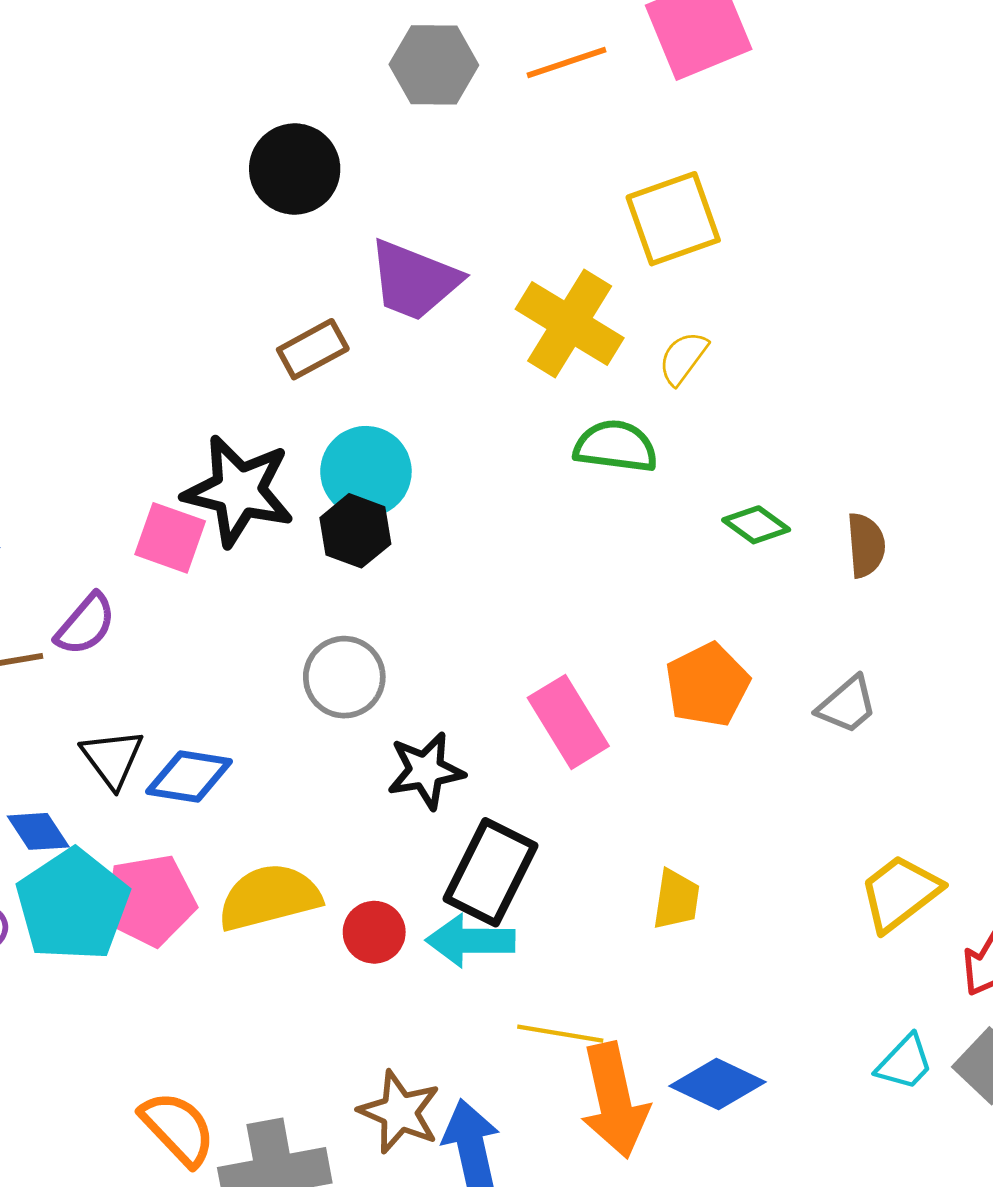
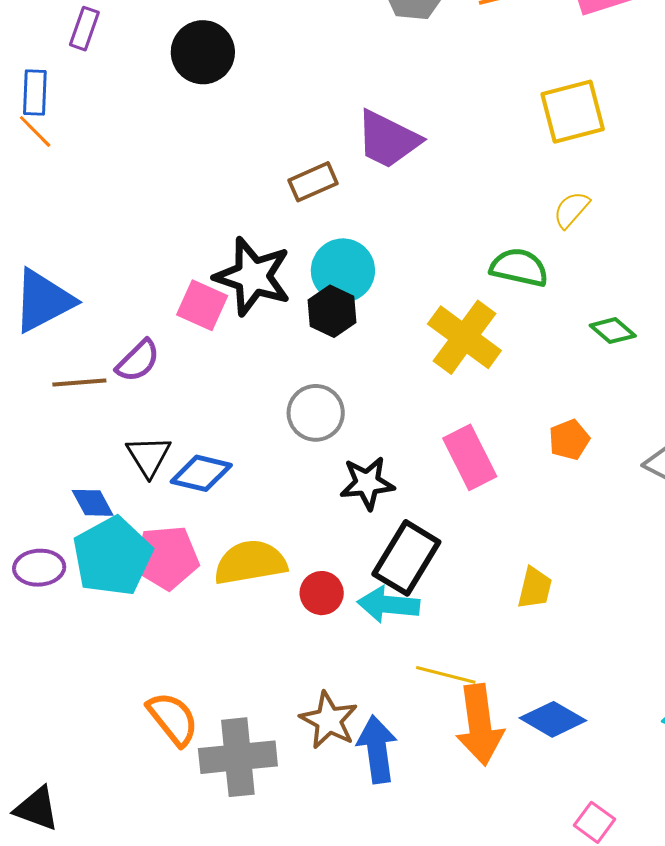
black circle: (295, 169) -> (203, 52), moved
yellow cross: (570, 324) -> (464, 337), moved
orange pentagon: (707, 685) -> (569, 440), size x0.7

